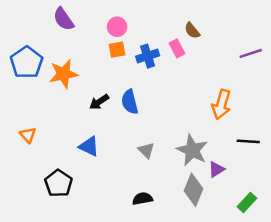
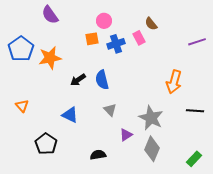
pink circle: (117, 27) -> (104, 21), moved
gray triangle: (146, 150) -> (110, 110), moved
purple triangle: (216, 169) -> (126, 135), moved
black semicircle: (143, 199) -> (98, 155), moved

